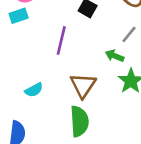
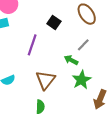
green semicircle: (79, 121) -> (40, 107), size x0.6

